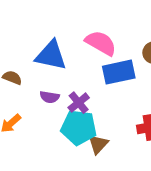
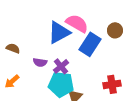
blue triangle: (51, 55) -> (59, 32), moved, turned -40
blue rectangle: (119, 72) -> (90, 44), turned -45

